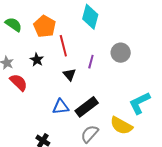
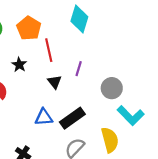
gray circle: (121, 53) -> (112, 88), moved
cyan L-shape: (139, 103) -> (131, 116), turned -110
yellow semicircle: (121, 126) -> (110, 140), turned -135

